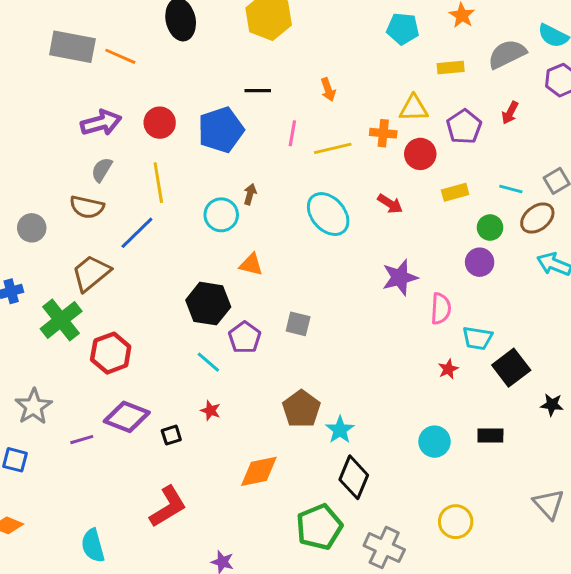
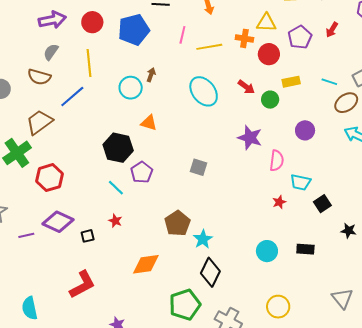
green circle: (490, 228) -> (270, 100), moved
purple star: (400, 277) -> (250, 138), turned 30
gray square: (298, 324) -> (198, 167), moved
black square: (511, 368) -> (322, 204), size x0.7

